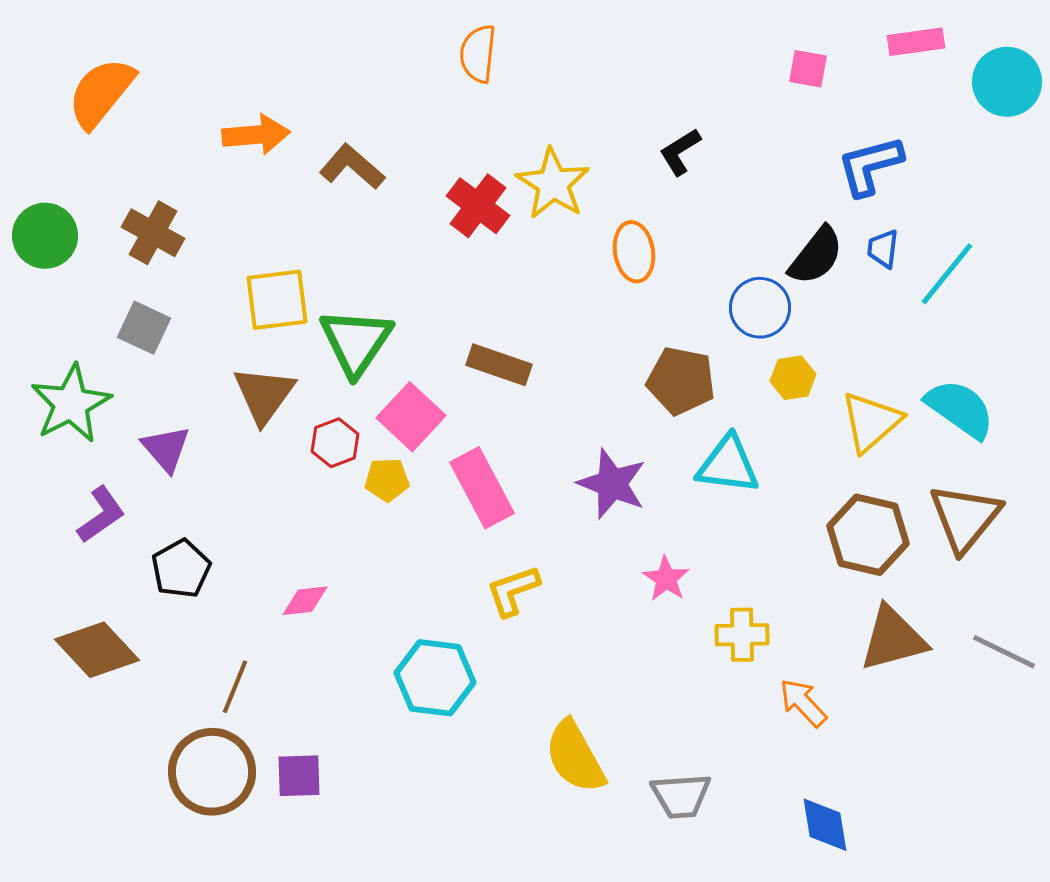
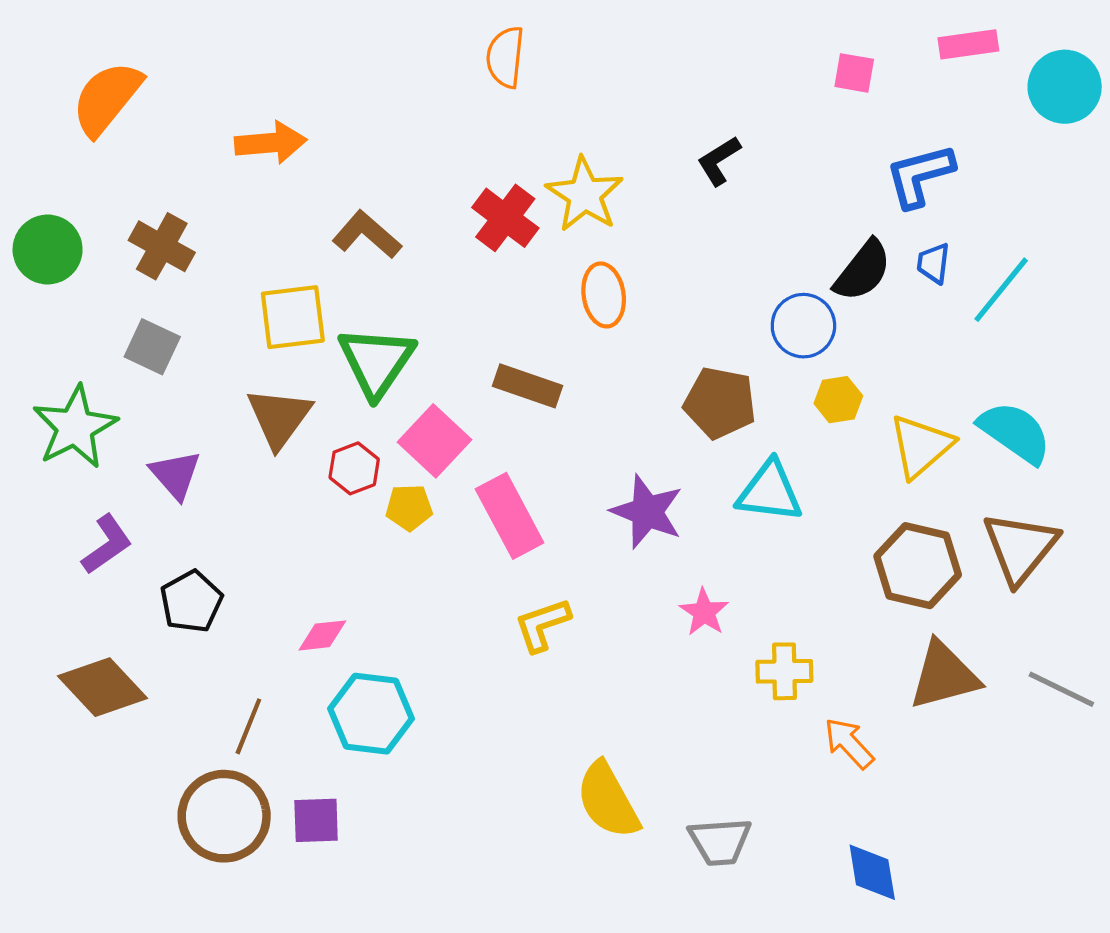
brown L-shape: (352, 167) -> (367, 235), moved
orange ellipse: (634, 252) -> (604, 295), moved
cyan hexagon: (435, 678) -> (371, 714), moved

